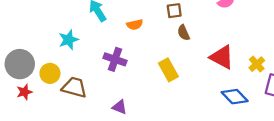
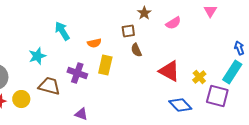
yellow rectangle: (168, 70) -> (105, 65), moved, turned 42
yellow circle: (50, 73) -> (21, 99), moved
brown trapezoid: (74, 87) -> (49, 86), moved

